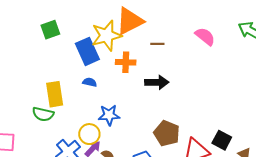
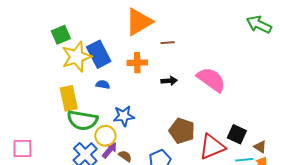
yellow star: (107, 36) -> (76, 57), moved
pink semicircle: (205, 36) -> (211, 80), moved, size x1.4
black arrow: (157, 82) -> (169, 81), size x0.7
green semicircle: (43, 114) -> (82, 120), moved, size x1.4

